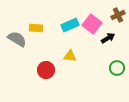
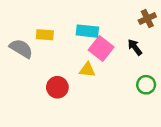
pink square: (92, 24) -> (101, 49), moved
cyan rectangle: (70, 25) -> (87, 31), turned 30
black arrow: (108, 38) -> (135, 47), turned -96

